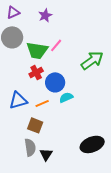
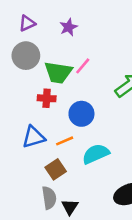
red cross: (36, 72) -> (47, 98), moved, turned 32
cyan semicircle: (66, 97) -> (96, 154), moved, size x1.5
brown square: (35, 125) -> (56, 169), turned 35

